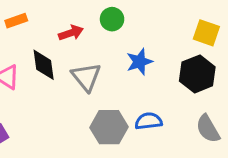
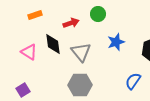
blue semicircle: (149, 121) -> (133, 81), moved, turned -48
gray hexagon: (109, 127) -> (80, 85), moved

